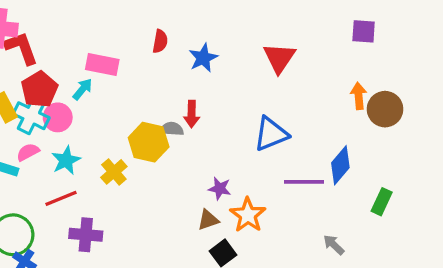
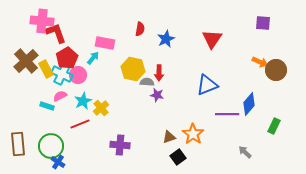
orange arrow: (359, 96) -> (260, 62), turned 119
yellow hexagon: (149, 142) -> (133, 69), moved
yellow cross: (114, 172) -> (101, 108), moved
purple star: (220, 188) -> (157, 95), moved
purple cross: (86, 235) -> (120, 145), moved

